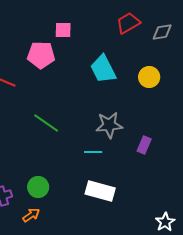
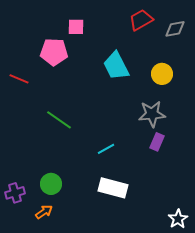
gray star: (109, 125) -> (152, 114), moved
cyan line: (93, 152) -> (106, 149), turned -30

